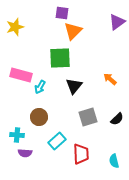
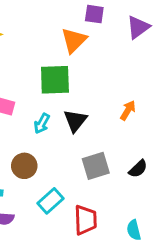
purple square: (62, 13) -> (94, 14), moved
orange arrow: (110, 79) -> (128, 110), turned 80
cyan arrow: (40, 87) -> (42, 124), moved

